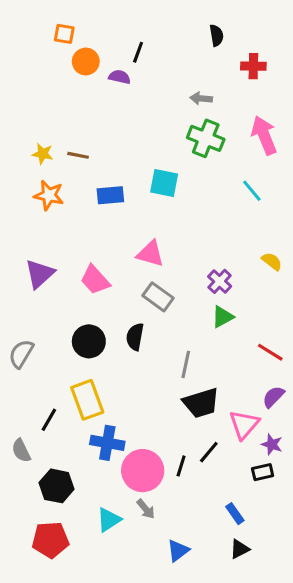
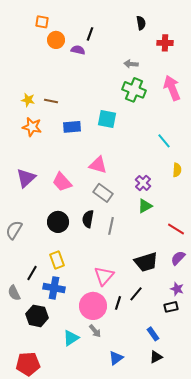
cyan line: (252, 191) -> (164, 141), moved
yellow semicircle: (272, 261) -> (177, 170), turned 56
gray line: (186, 364) -> (111, 226), moved
yellow rectangle: (87, 400) -> (57, 260), size x0.7
black trapezoid: (201, 403) -> (146, 262), moved
pink triangle: (244, 424) -> (104, 276), moved
blue cross: (107, 443) -> (54, 288), moved
red pentagon: (50, 540) -> (28, 364), moved

